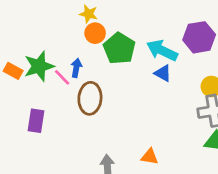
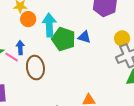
green pentagon: (119, 48) -> (64, 39), moved
cyan arrow: (162, 50) -> (49, 25), moved, turned 75

